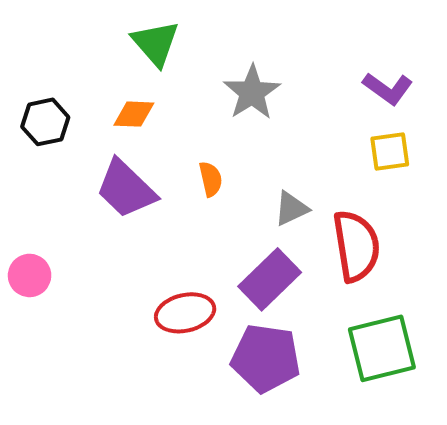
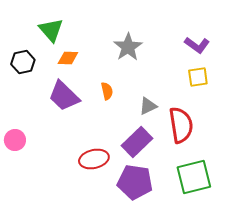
green triangle: (156, 43) -> (51, 30), moved

